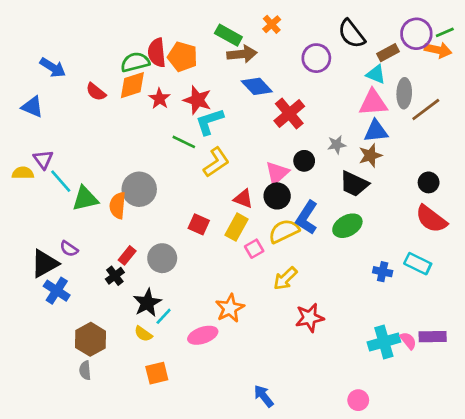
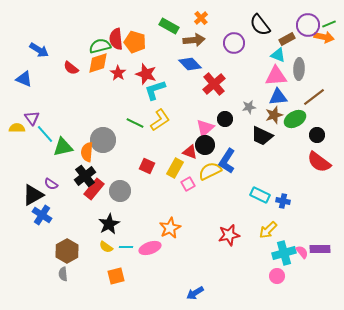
brown arrow: (242, 54) -> (194, 40), moved
brown line: (426, 109) -> (314, 97), moved
green line: (184, 142) -> (135, 123), moved
red triangle: (243, 199) -> (190, 152), moved
green ellipse: (347, 226) -> (295, 119), moved
red rectangle: (127, 255) -> (94, 189), size x1.5
cyan rectangle: (418, 264) -> (260, 195), moved
black cross: (115, 276) -> (85, 176), moved, size x1.5
yellow arrow: (285, 278) -> (268, 230), moved
cyan line: (164, 316) -> (126, 247), moved, turned 48
blue arrow: (264, 396) -> (195, 293), turned -84
pink circle: (358, 400) -> (277, 276), moved

